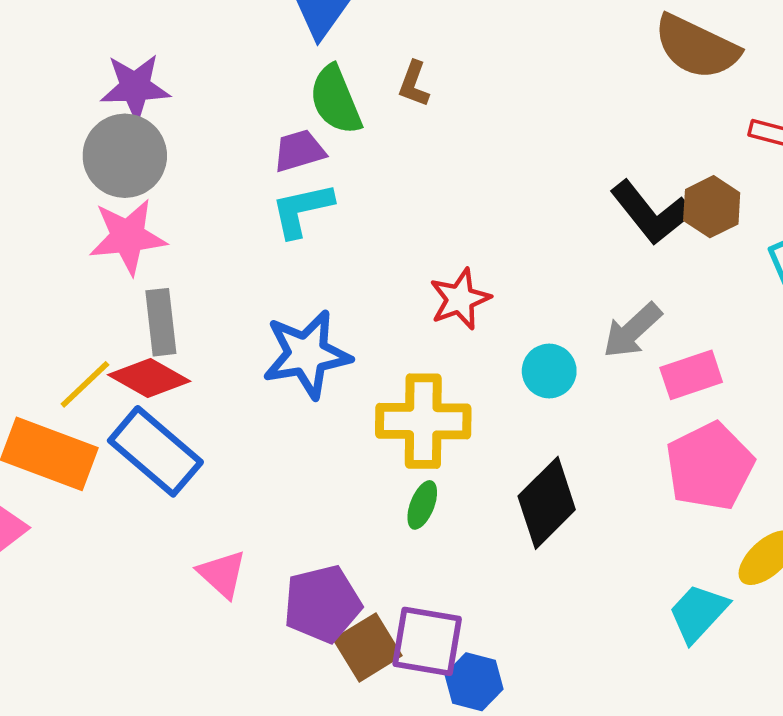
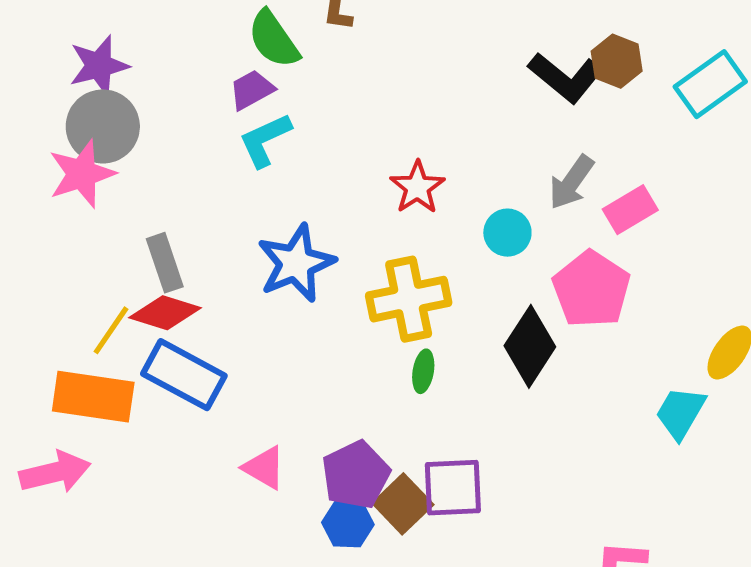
pink star: (128, 237) -> (82, 174), moved
pink pentagon: (710, 466) -> (591, 289), moved
blue hexagon: (474, 682) -> (348, 523), moved

